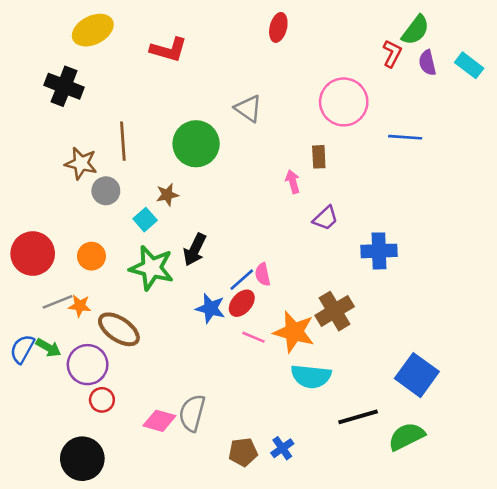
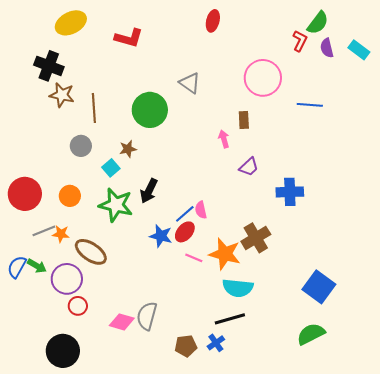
brown star: (81, 163) -> (62, 95), moved
black line: (358, 417) -> (230, 319), moved

